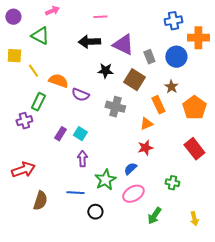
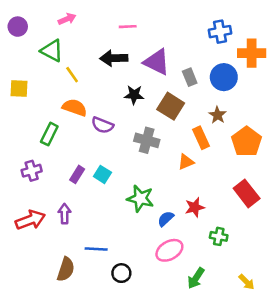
yellow square: (14, 56) -> (19, 88), moved
yellow line: (33, 71) -> (72, 75), moved
purple cross: (24, 121) -> (32, 171), moved
red star: (145, 148) -> (195, 207), moved
purple arrow: (82, 159) -> (64, 214), moved
green star: (105, 180) -> (140, 198), moved, turned -30
brown semicircle: (40, 201) -> (66, 269), moved
yellow arrow: (194, 219) -> (247, 282), turned -32

